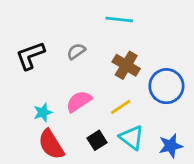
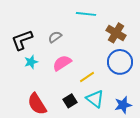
brown cross: (126, 65) -> (116, 33), moved
pink semicircle: (79, 101) -> (62, 63), moved
cyan star: (43, 112) -> (31, 62), moved

